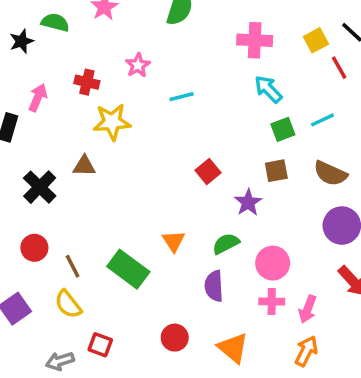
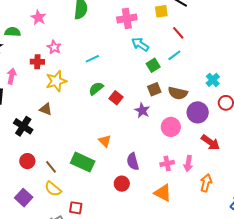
yellow square: (316, 40) -> (161, 11), turned 32
pink star: (138, 65) -> (54, 47), moved
red line: (339, 68) -> (178, 33), moved
brown triangle: (84, 166) -> (46, 109), turned 32
brown semicircle: (330, 173) -> (178, 93), moved
green semicircle: (226, 244) -> (96, 89), moved
pink circle: (273, 263) -> (171, 127), moved
red circle: (175, 338) -> (122, 184), moved
orange triangle: (233, 348) -> (163, 193), moved
orange arrow: (306, 351) -> (206, 183), moved

